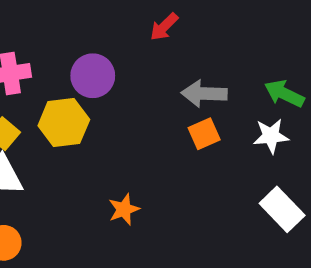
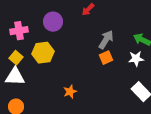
purple circle: (93, 76) -> (53, 22), moved
gray arrow: (204, 94) -> (106, 40), turned 120

